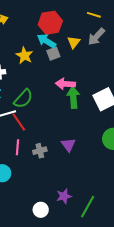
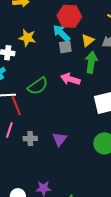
yellow star: (24, 56) -> (27, 38), moved, turned -30
green arrow: (73, 97) -> (91, 62), moved
green semicircle: (23, 99) -> (38, 86), moved

